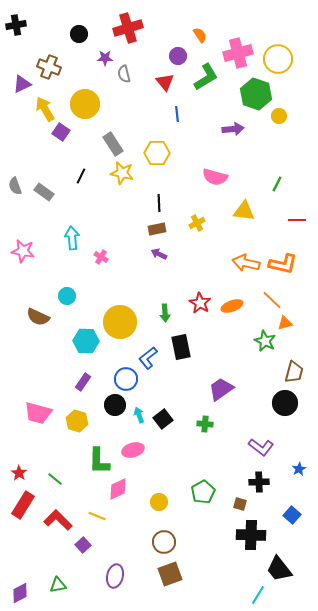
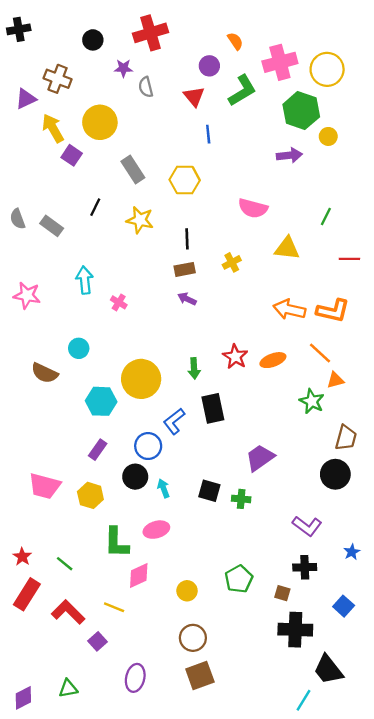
purple arrow: (233, 129) -> (289, 155), moved
yellow star: (122, 173) -> (140, 220), moved
black square: (163, 419) -> (209, 491), moved, turned -36

